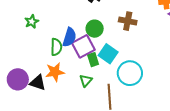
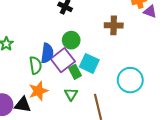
brown cross: (128, 21) -> (114, 25), moved
cyan circle: (130, 73) -> (130, 80), moved

